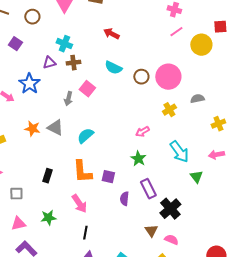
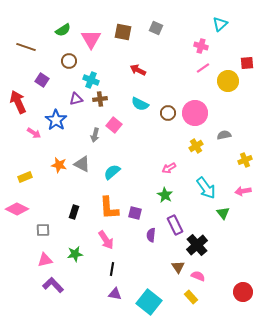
brown circle: (32, 17) -> (69, 61), moved

